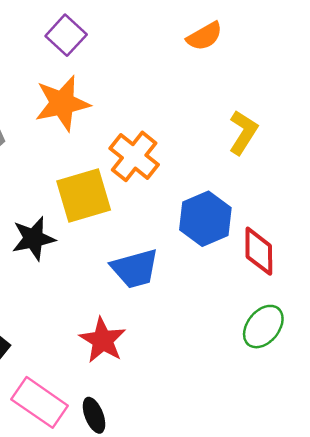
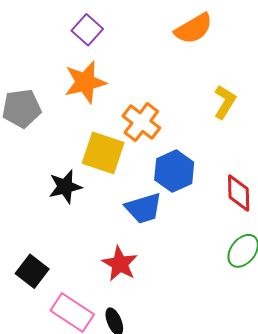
orange semicircle: (204, 36) -> (194, 29), size x1.4
yellow square: (84, 196) -> (103, 153), turned 36
blue hexagon: (205, 219) -> (174, 171), moved

